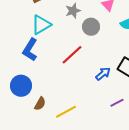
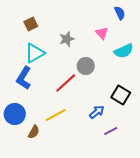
gray circle: (91, 27) -> (86, 66), moved
blue arrow: (103, 74) -> (97, 112), moved
yellow line: (66, 112) -> (56, 115), moved

